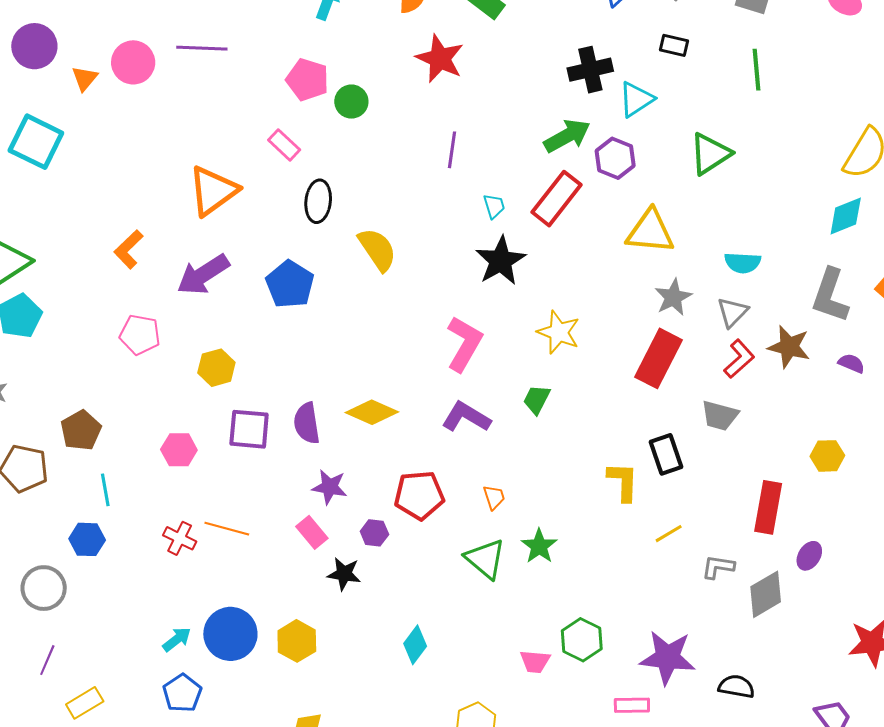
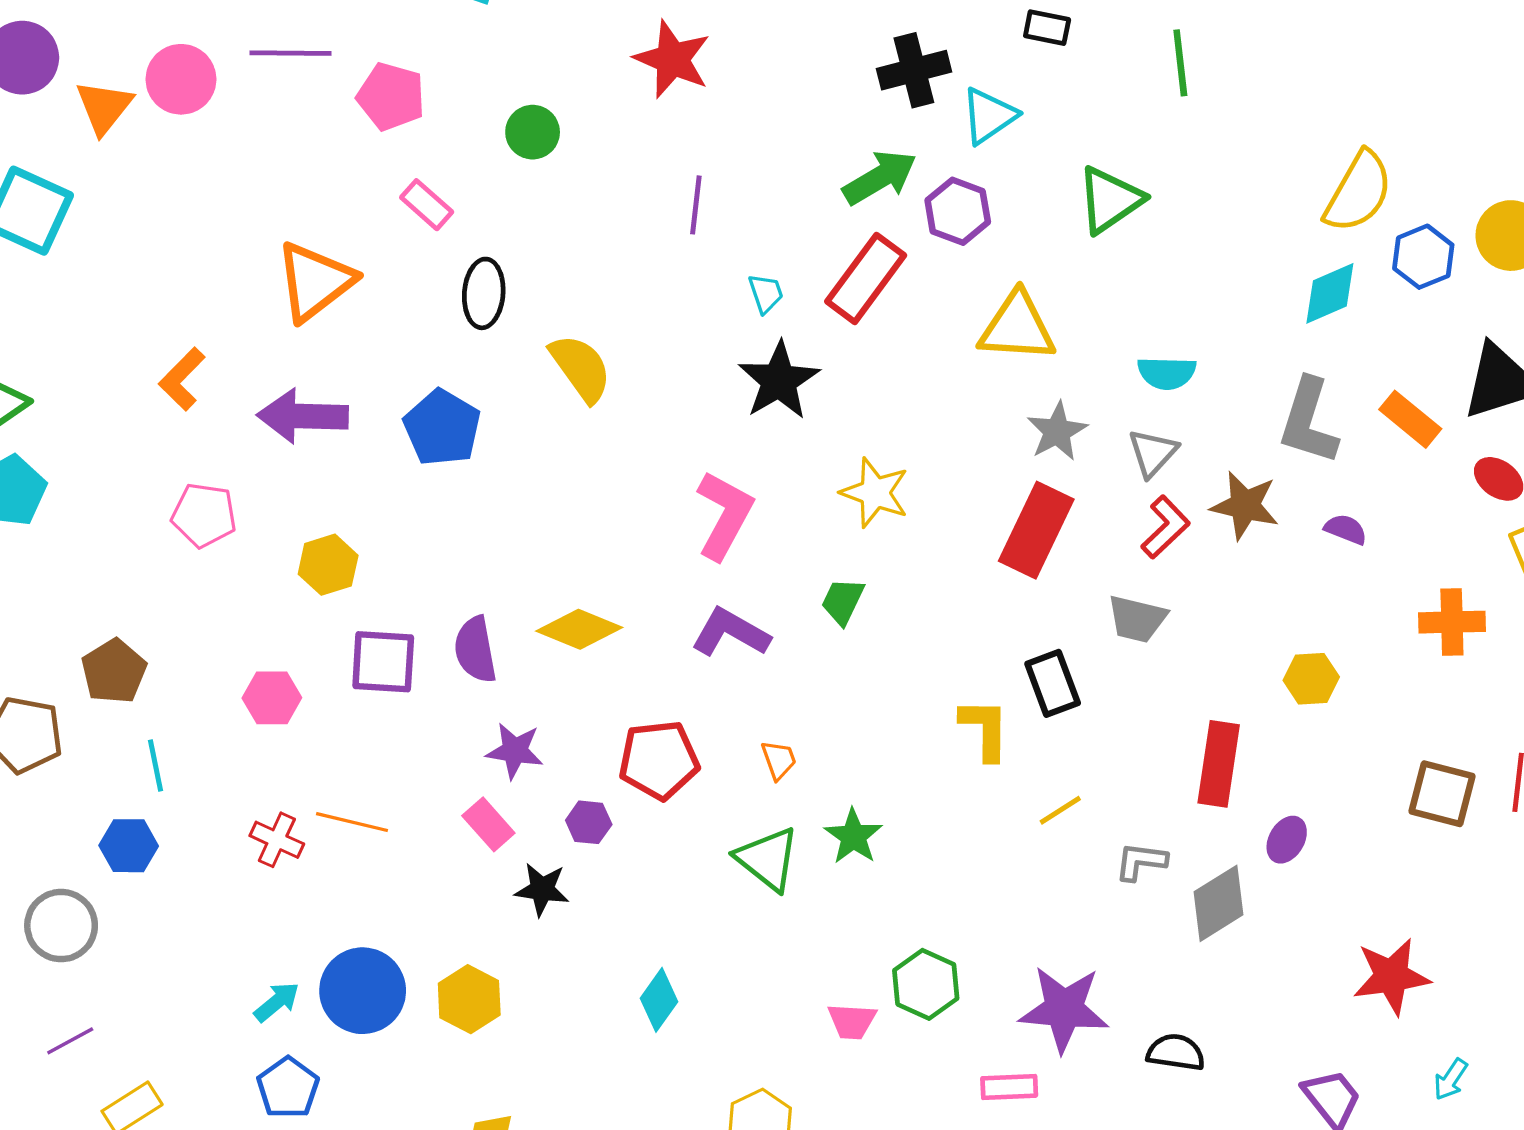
orange triangle: (85, 78) -> (104, 107), size x1.4
pink pentagon: (307, 80) -> (391, 97), moved
purple arrow: (203, 275) -> (303, 416), turned 36
purple line: (47, 660) -> (70, 1041), turned 40

